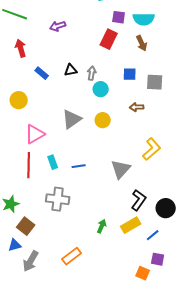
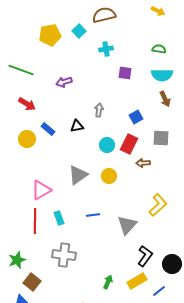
cyan semicircle: (144, 19) -> (162, 75), moved
red rectangle: (109, 39) -> (129, 144), moved
brown arrow: (142, 43) -> (165, 99), moved
red arrow: (21, 48) -> (27, 104), turned 138
gray arrow: (92, 73) -> (99, 110), moved
blue square: (130, 74) -> (136, 117), moved, turned -32
yellow circle: (19, 100) -> (27, 139), moved
blue line: (79, 166) -> (93, 215), moved

